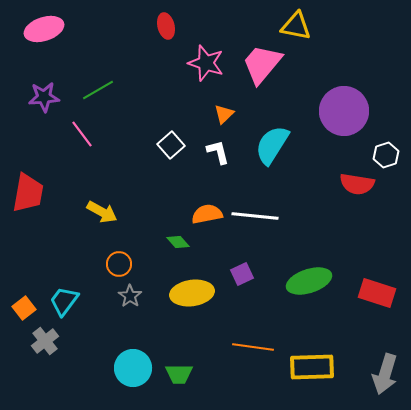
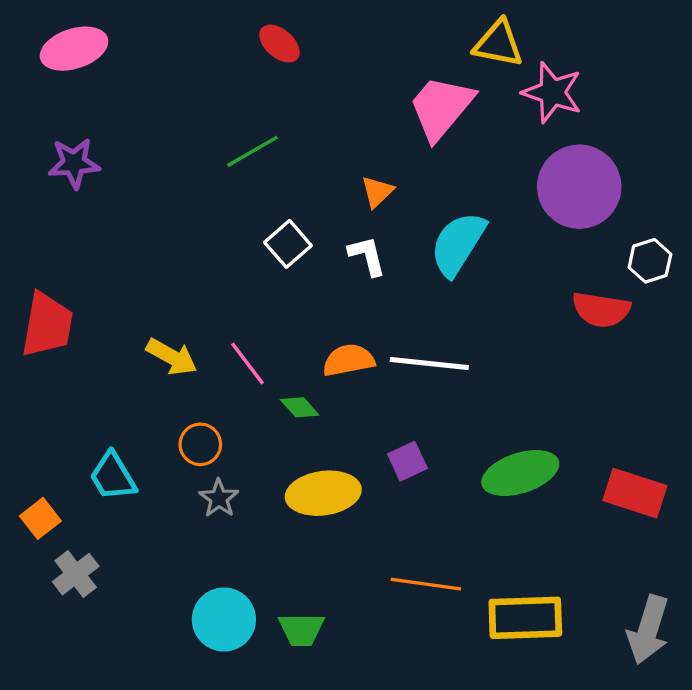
red ellipse: (166, 26) -> (279, 44), turned -35
pink star: (206, 63) -> (552, 92), moved
green line: (98, 90) -> (253, 151), moved
pink line: (82, 134) -> (247, 364), moved
cyan trapezoid: (64, 301) -> (113, 476), moved, turned -68

